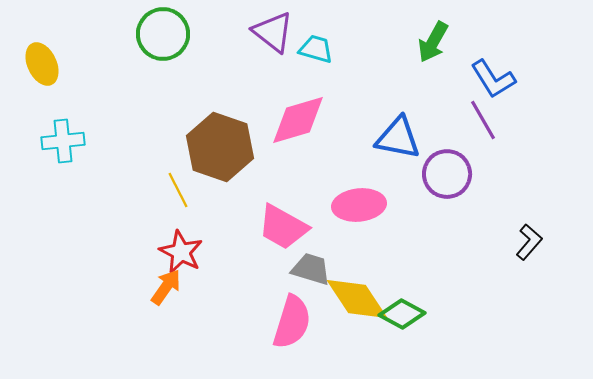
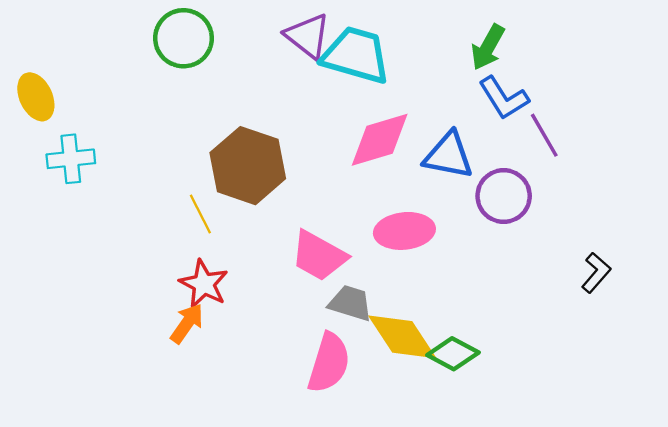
cyan trapezoid: (316, 49) -> (356, 55), size x1.8
yellow ellipse: (42, 64) -> (36, 97), moved
blue L-shape: (493, 79) -> (504, 98), moved
pink diamond: (298, 120) -> (380, 140), moved

